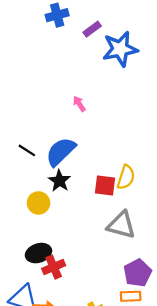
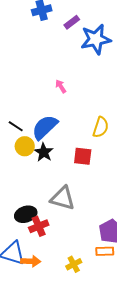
yellow semicircle: (126, 177) -> (101, 127), moved
yellow circle: (38, 203) -> (25, 146), moved
gray triangle: (121, 225) -> (63, 198), moved

